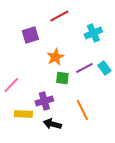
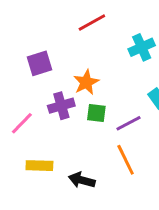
purple square: (30, 35) -> (39, 63), moved
purple line: (84, 68) -> (128, 123), moved
purple cross: (44, 101) -> (61, 106), moved

